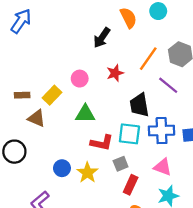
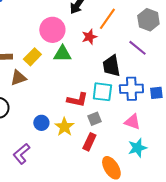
orange line: (148, 59) -> (107, 19), moved
pink circle: (80, 79) -> (52, 30), moved, size x1.6
green triangle: (85, 114) -> (62, 54), moved
brown triangle: (37, 118) -> (18, 78), turned -42
red rectangle: (131, 185) -> (89, 142), moved

